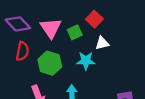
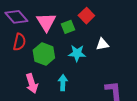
white triangle: (102, 43) -> (102, 44), moved

